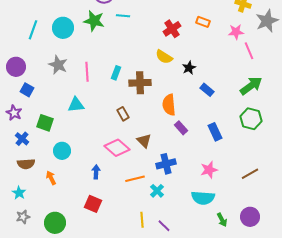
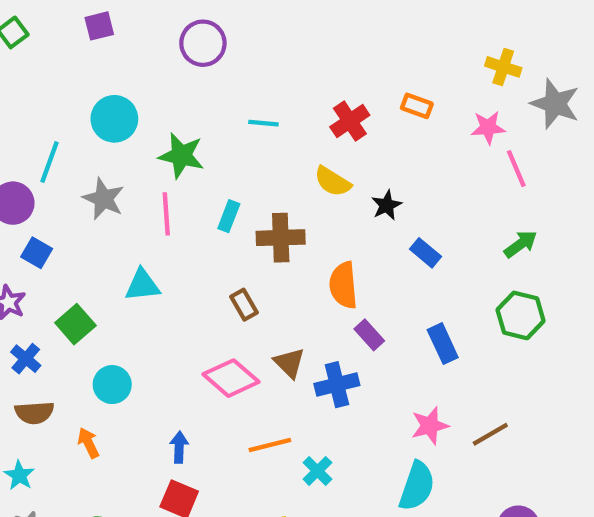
cyan line: (123, 16) -> (263, 123), moved
green star: (94, 21) -> (181, 156), moved
gray star: (267, 21) -> (555, 104), turned -30
cyan line: (33, 30) -> (50, 162), moved
green arrow: (251, 86) -> (521, 244), size x0.7
green square: (45, 123) -> (75, 324), turned 30
blue cross: (166, 164) -> (337, 385), moved
blue arrow: (96, 172) -> (179, 447), moved
brown line: (250, 174) -> (490, 434), moved
cyan semicircle: (203, 198) -> (417, 486), turned -75

